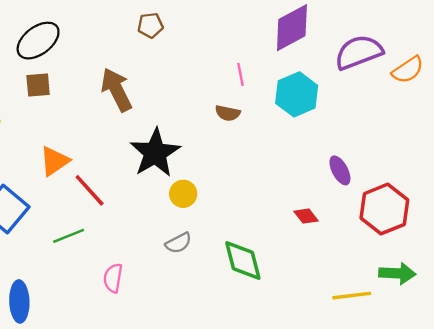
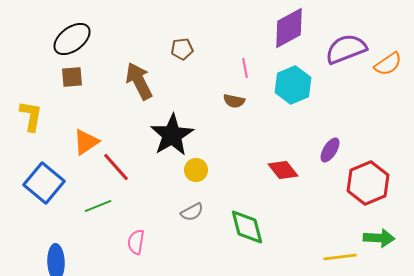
brown pentagon: (150, 25) -> (182, 49), moved
purple ellipse: (340, 170) -> (330, 150), turned 60
red diamond: (306, 216) -> (283, 170), moved, size x1.4

